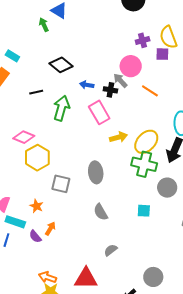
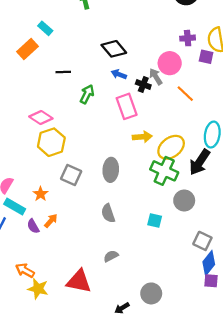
black diamond: (61, 65) -> (114, 49), moved
green arrow: (61, 108) -> (87, 94), size x0.7
orange arrow: (47, 277) -> (25, 270), moved

